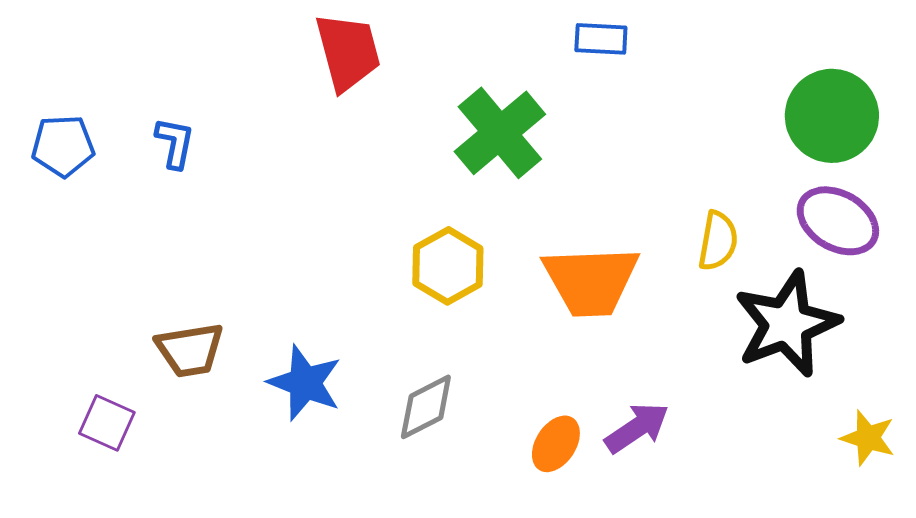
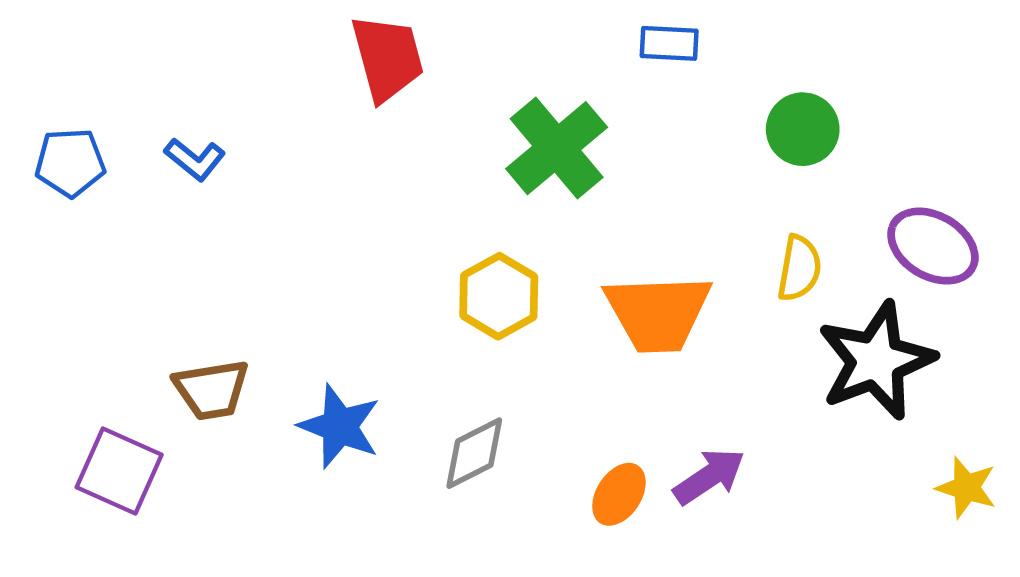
green circle: (832, 116) -> (803, 129), moved, size x0.7
blue L-shape: (175, 143) -> (195, 159), turned 118
purple square: (107, 423) -> (119, 471), size x1.4

